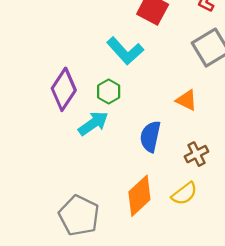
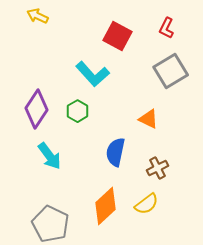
cyan arrow: (93, 123) -> (50, 156), moved, turned 88

